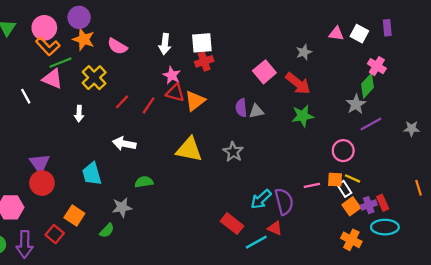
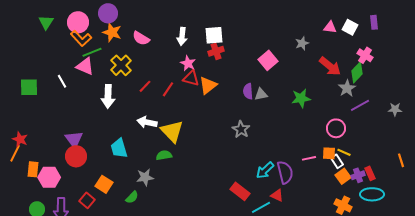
red arrow: (298, 83) -> (330, 66), moved
white arrow: (79, 114) -> (108, 96), size x1.6
yellow triangle: (189, 149) -> (172, 131), moved, turned 35

